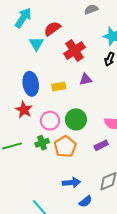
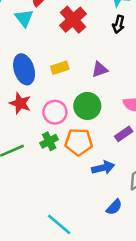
purple triangle: (86, 79) -> (100, 69), moved
orange pentagon: (65, 147) -> (79, 142), turned -30
blue arrow: (71, 183) -> (103, 168), moved

